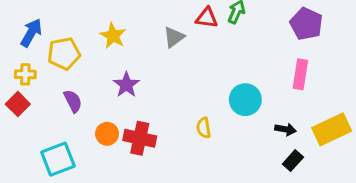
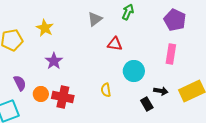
red triangle: (207, 18) -> (115, 44), moved
gray triangle: (174, 37) -> (95, 19), moved
purple semicircle: (73, 101) -> (20, 83), moved
black rectangle: (293, 161) -> (147, 104), moved, turned -72

